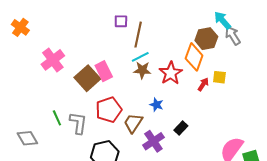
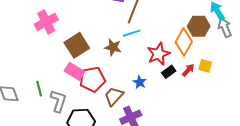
brown star: (142, 70) -> (113, 47), moved
pink rectangle: (104, 71) -> (74, 71), moved, turned -42
green line: (57, 118) -> (39, 89), moved
gray L-shape: (78, 123) -> (58, 101), moved
black rectangle: (181, 128) -> (169, 72), moved

